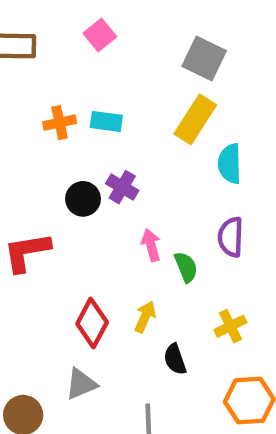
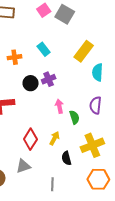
gray square: (204, 59) -> (65, 14), moved
cyan rectangle: (106, 121) -> (44, 49), turned 40
orange cross: (60, 123) -> (15, 57), moved
purple cross: (122, 187) -> (49, 79), turned 32
yellow cross: (230, 326) -> (92, 145), size x1.6

